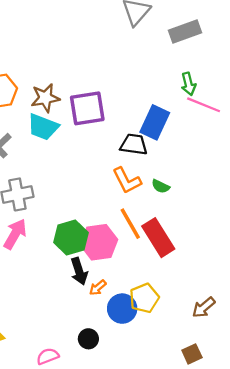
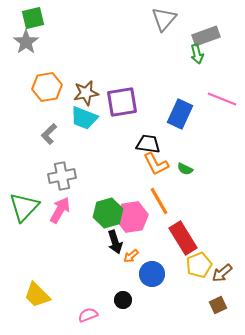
green arrow: (188, 84) -> (197, 54), moved
black trapezoid: (134, 144) -> (148, 144), moved
red rectangle: (158, 238) -> (183, 238), moved
yellow pentagon: (144, 298) -> (199, 265), moved
brown square: (192, 354) -> (218, 305), moved

